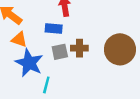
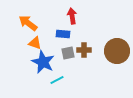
cyan line: (46, 85) -> (57, 80), turned 48

